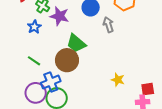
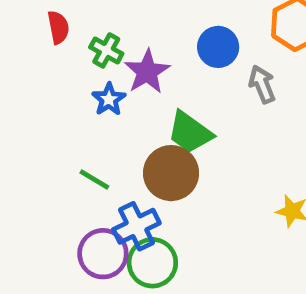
purple star: (59, 16) -> (147, 72), turned 30
blue star: (34, 27) -> (109, 99), moved

